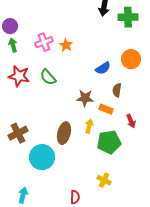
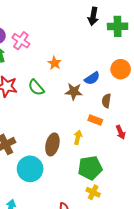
pink cross: (44, 42) -> (21, 41), moved, turned -36
orange star: (66, 45) -> (54, 63), moved
brown star: (85, 98) -> (74, 92), moved
green pentagon: (109, 142) -> (90, 168), moved

